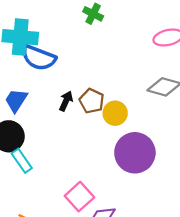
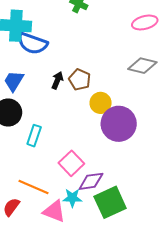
yellow circle: (115, 113) -> (101, 103), moved
cyan rectangle: (22, 161) -> (34, 136), moved, turned 55

